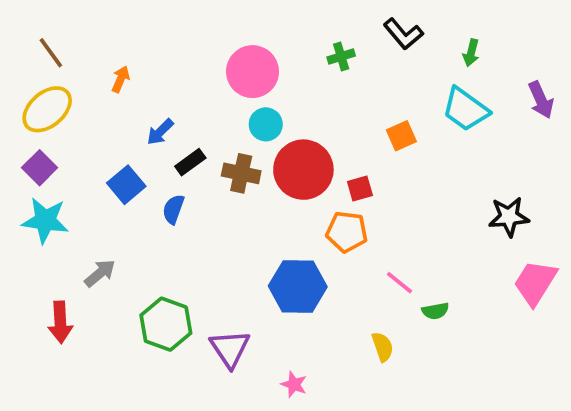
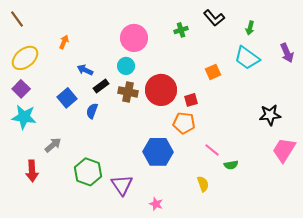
brown line: (51, 53) -> (17, 19), moved
cyan circle: (266, 124) -> (126, 66), moved
blue arrow: (160, 132) -> (85, 70), turned 70

